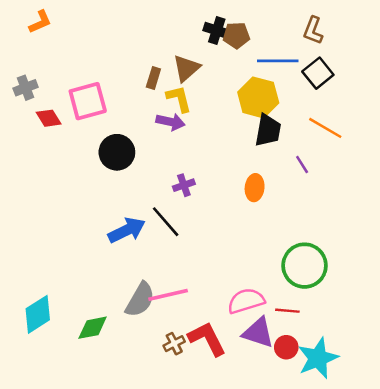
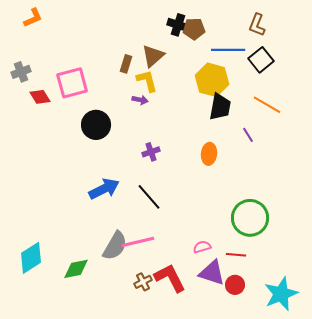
purple arrow: (171, 122) -> (140, 100), size x0.7
black line: (166, 222) -> (149, 197), moved
pink semicircle: (246, 301) -> (202, 247), size x0.6
cyan star: (318, 358) -> (281, 294), moved

